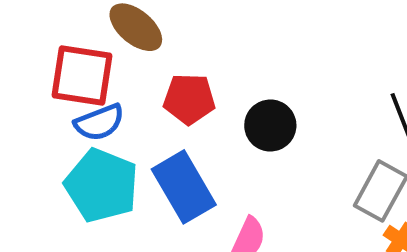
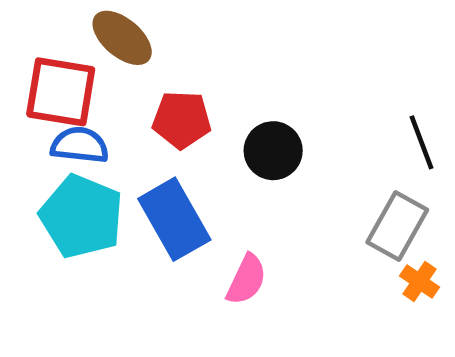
blue semicircle: (99, 122) -> (80, 145), turned -153

